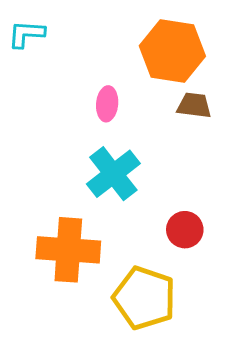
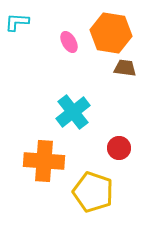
pink ellipse: (107, 104) -> (69, 42), moved, turned -35

